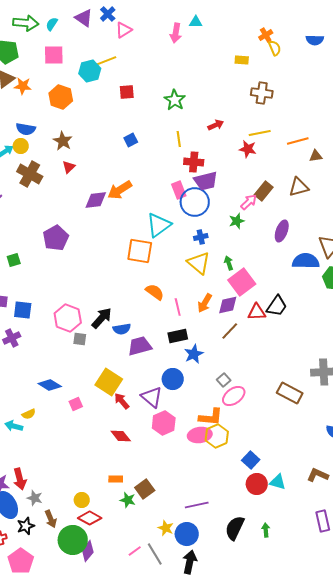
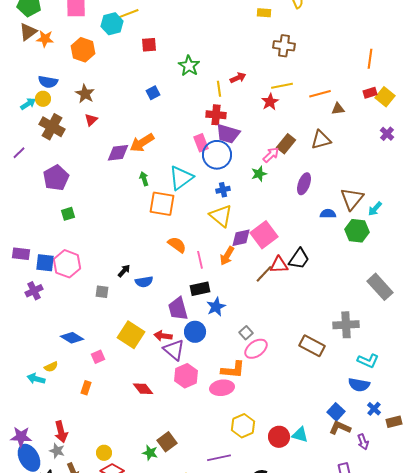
green star: (175, 100) -> (189, 66), moved
yellow line: (179, 139) -> (219, 89), moved
red star: (248, 149) -> (270, 102), turned 30
purple trapezoid: (206, 181) -> (228, 134), turned 30
purple pentagon: (56, 238) -> (56, 178), moved
green square: (14, 260) -> (68, 214), moved
blue semicircle: (306, 261) -> (328, 214), size x0.6
green arrow: (229, 263) -> (144, 179), moved
purple diamond: (228, 305) -> (241, 238), moved
pink hexagon: (68, 318) -> (67, 264), moved
black arrow: (102, 318) -> (124, 271), size x0.6
brown line: (230, 331) -> (264, 274), moved
purple trapezoid: (140, 346) -> (178, 309), moved, turned -90
red arrow: (122, 401) -> (163, 336), moved, turned -42
yellow hexagon: (217, 436) -> (243, 426), moved
blue square: (251, 460) -> (336, 412), moved
red arrow: (20, 479) -> (61, 432), moved
orange rectangle: (116, 479) -> (86, 388), moved, turned -72

